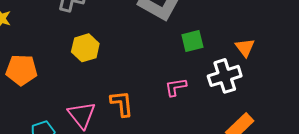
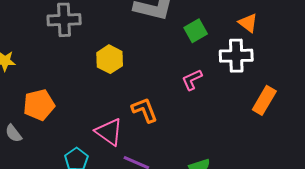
yellow hexagon: (85, 48) -> (110, 59), moved
white cross: (225, 76) -> (236, 56), turned 32

